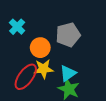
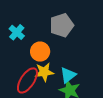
gray pentagon: (68, 35) -> (62, 25), moved

